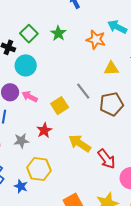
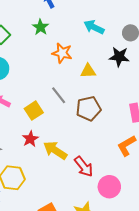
green star: (58, 33) -> (40, 27), moved
orange star: (96, 40) -> (62, 53), moved
red star: (44, 130) -> (30, 139), moved

